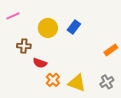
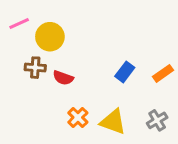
blue rectangle: (74, 27) -> (125, 72), moved
yellow circle: (48, 28) -> (50, 37), moved
red semicircle: (40, 63) -> (63, 78), moved

